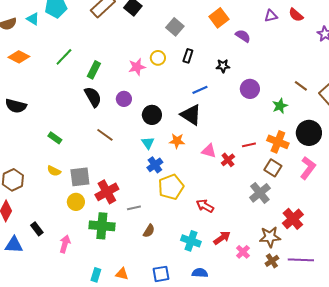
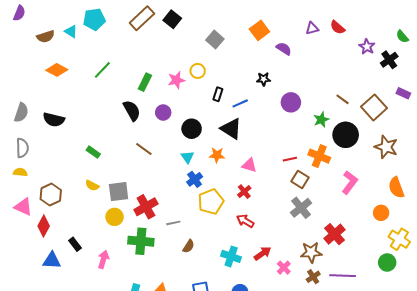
black rectangle: (188, 56) -> (218, 94), moved
green rectangle: (94, 70) -> (145, 82), moved
black circle: (309, 133) -> (346, 135), moved
red cross: (228, 160) -> (244, 192), moved
brown square: (273, 168) -> (300, 179), moved

